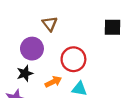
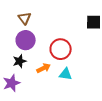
brown triangle: (50, 24) -> (25, 18), moved

